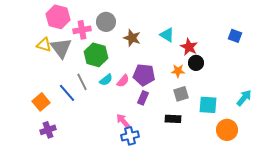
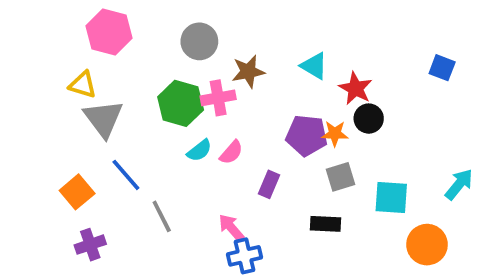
pink cross: (82, 30) -> (218, 98), moved
brown star: (132, 38) -> (248, 71), turned -30
gray triangle: (61, 48) -> (103, 119), moved
purple pentagon: (144, 75) -> (307, 135), moved
gray line: (82, 82) -> (162, 216), moved

